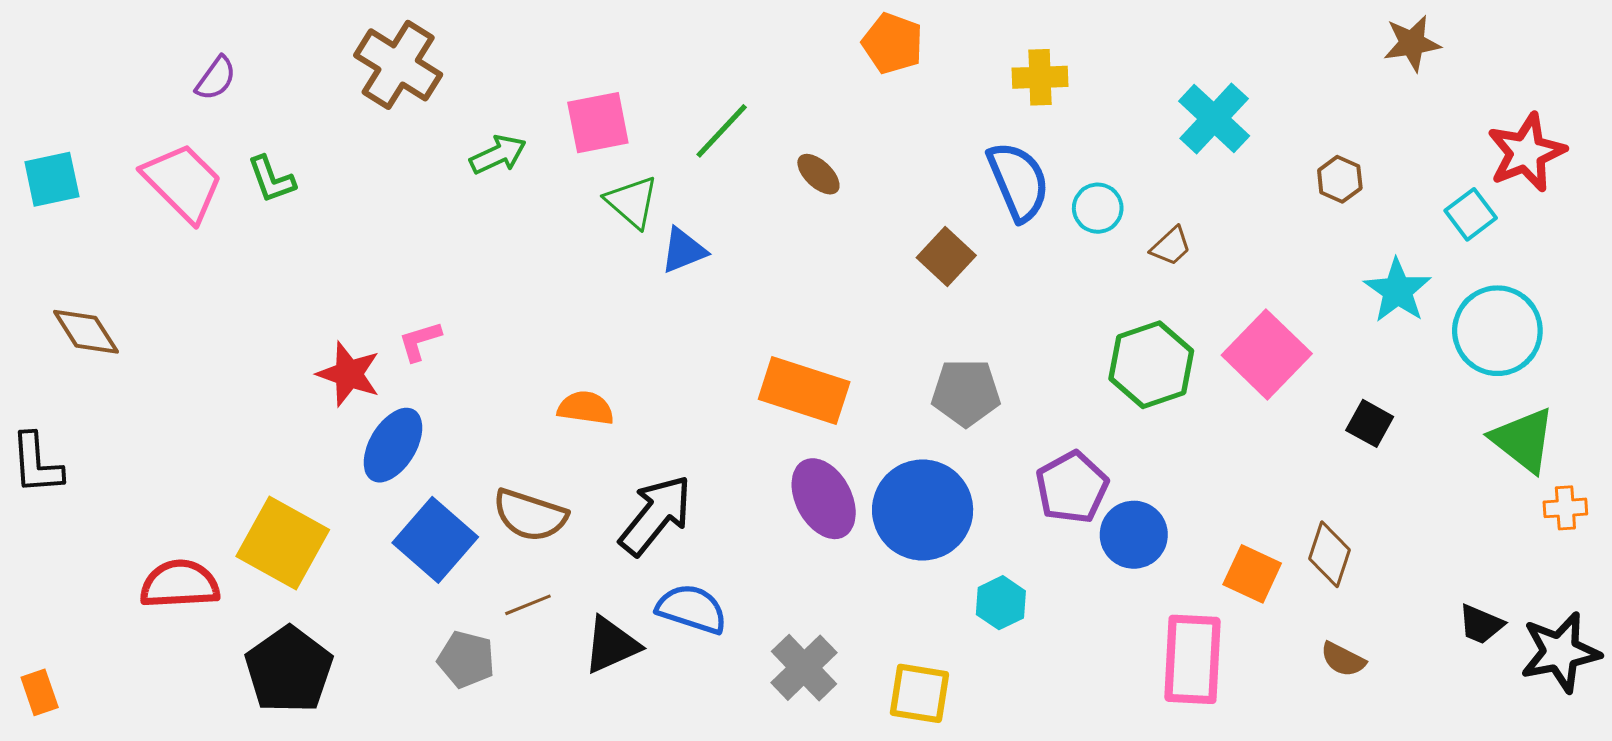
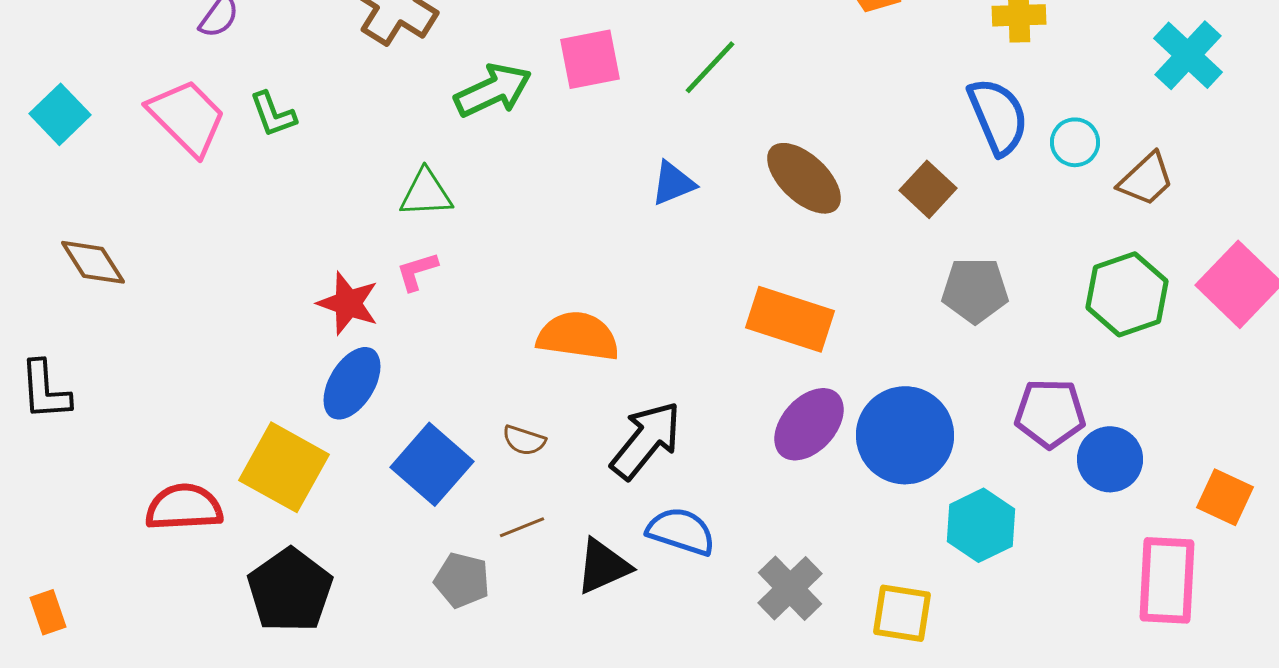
green arrow: (498, 155) -> (493, 90), size x1.4
brown ellipse: (818, 174) -> (804, 178), moved, size x1.8
cyan square: (52, 179) -> (60, 114), turned -32
green triangle: (632, 202) -> (426, 193), moved, turned -44
brown trapezoid: (1171, 246) -> (1146, 179), size x1.4
gray pentagon: (966, 393) -> (975, 290), moved
orange semicircle: (586, 408) -> (578, 336), size x1.5
blue ellipse: (393, 445) -> (352, 383), moved
purple pentagon: (1072, 487) -> (1050, 413), turned 30
purple ellipse: (824, 499) -> (809, 424), turned 70
brown semicircle: (530, 515) -> (524, 440), size x0.6
cyan hexagon: (1001, 603) -> (981, 525), size x1.4

